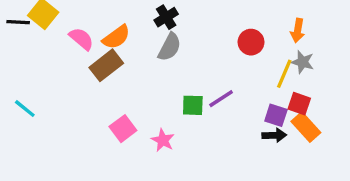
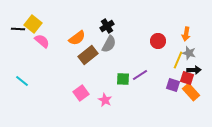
pink semicircle: (81, 39) -> (42, 41), moved
brown rectangle: (106, 65) -> (88, 55), moved
black arrow: (274, 135) -> (194, 70), moved

